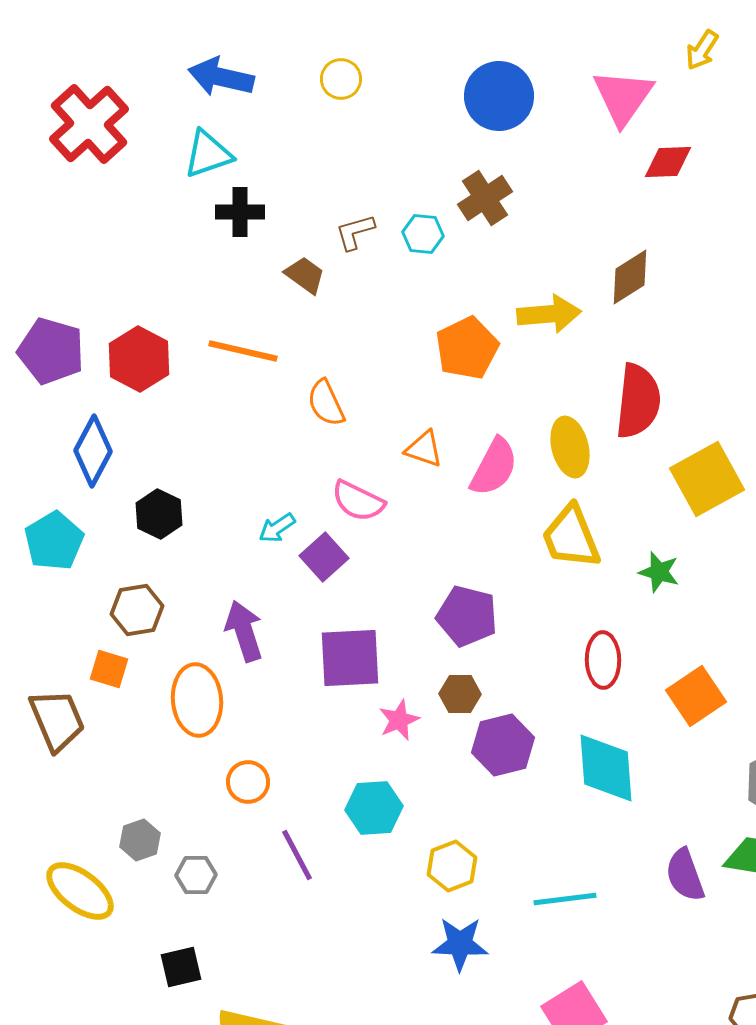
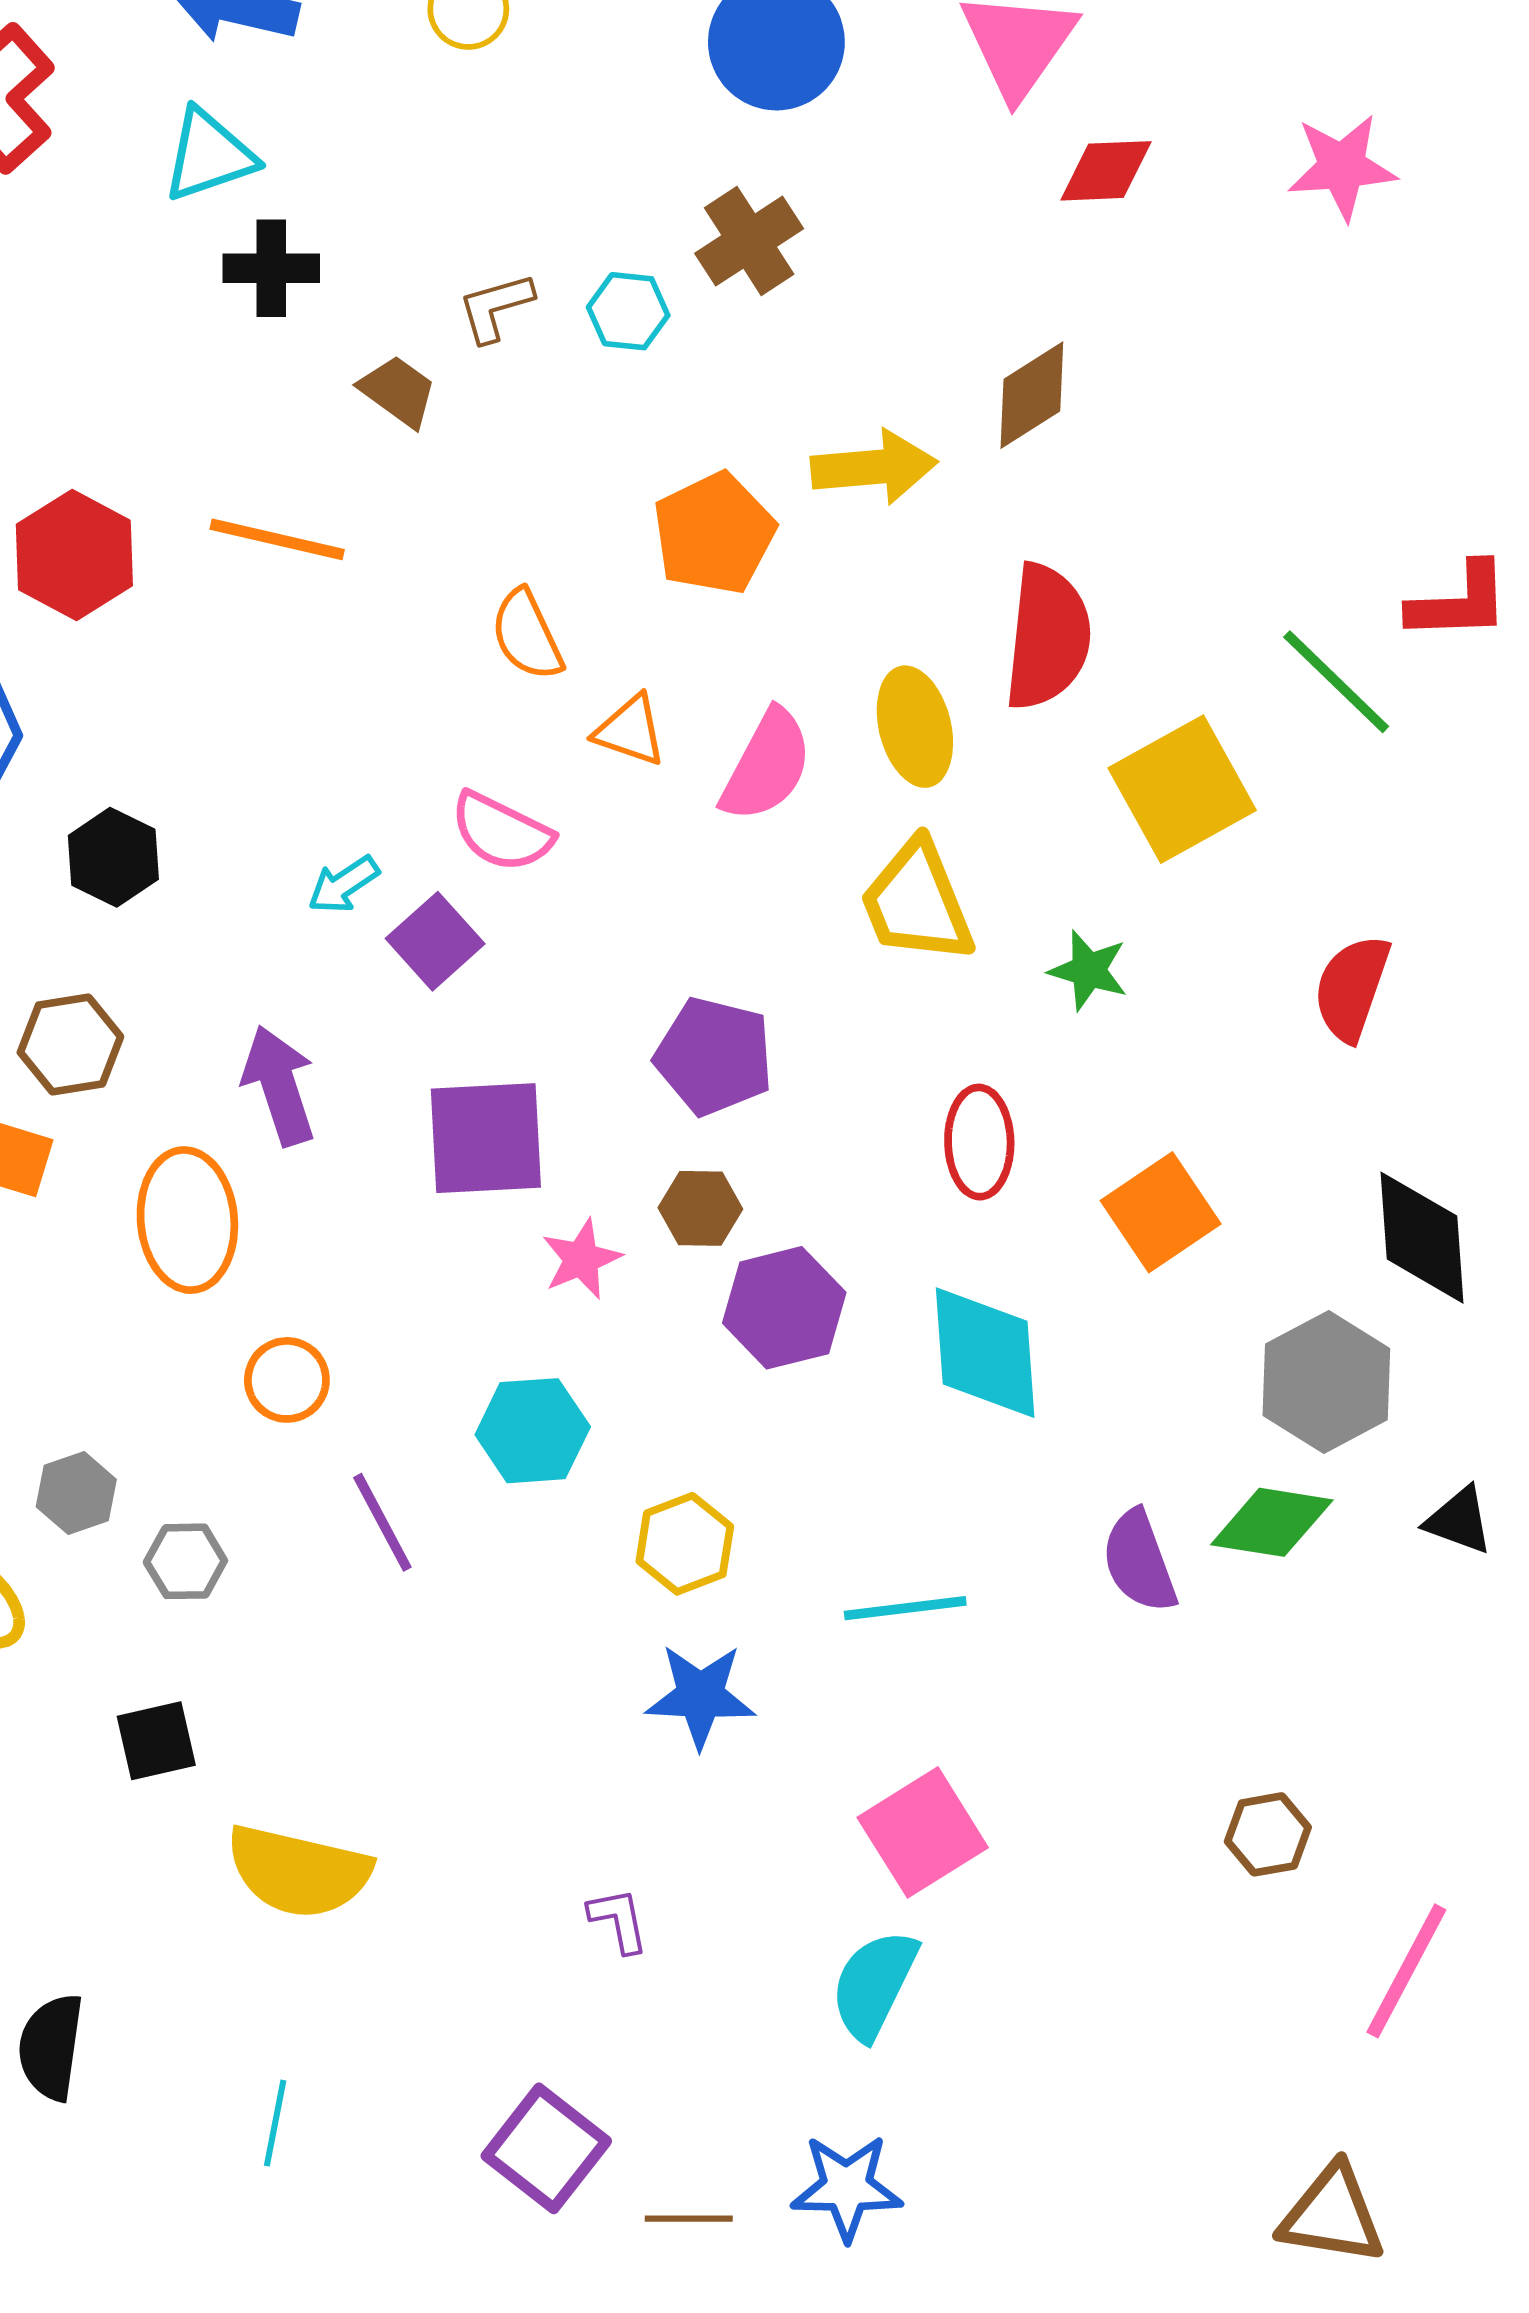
orange semicircle: (326, 403) -> (527, 635), moved

